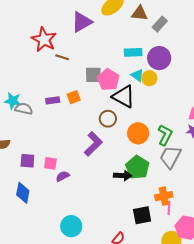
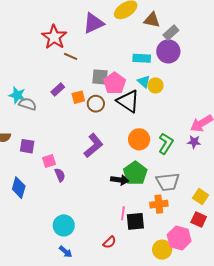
purple circle: (159, 58) -> (168, 51), moved
purple rectangle: (53, 100) -> (58, 90), moved, turned -40
brown circle: (108, 119) -> (96, 104), moved
gray trapezoid: (170, 157) -> (168, 182), moved, turned -130
purple square: (27, 161) -> (27, 146), moved
pink square: (50, 163) -> (49, 161), turned -32
purple semicircle: (63, 176) -> (60, 175), turned 88
pink line: (169, 208) -> (123, 213), moved

